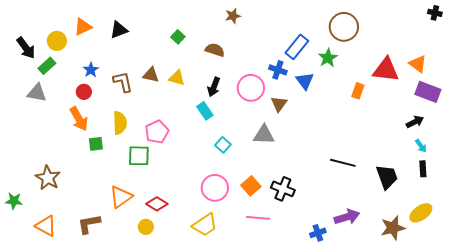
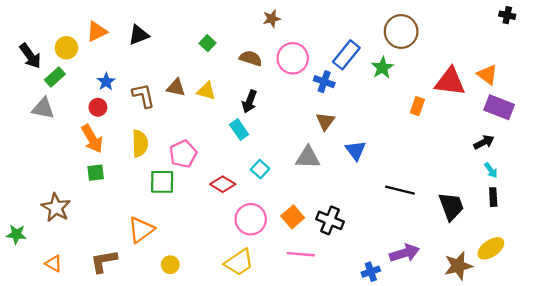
blue triangle: (305, 81) -> (356, 150), moved
pink circle: (251, 88) -> (293, 58), moved
green square: (96, 144) -> (96, 173), moved
red diamond: (157, 204) -> (223, 184), moved
orange triangle: (46, 226) -> (54, 264), size x0.7

